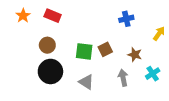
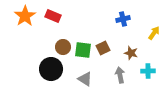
orange star: (23, 16) -> (25, 16), size x1.5
brown circle: (47, 45) -> (63, 47), moved
cyan cross: (153, 74) -> (148, 71), turned 32

